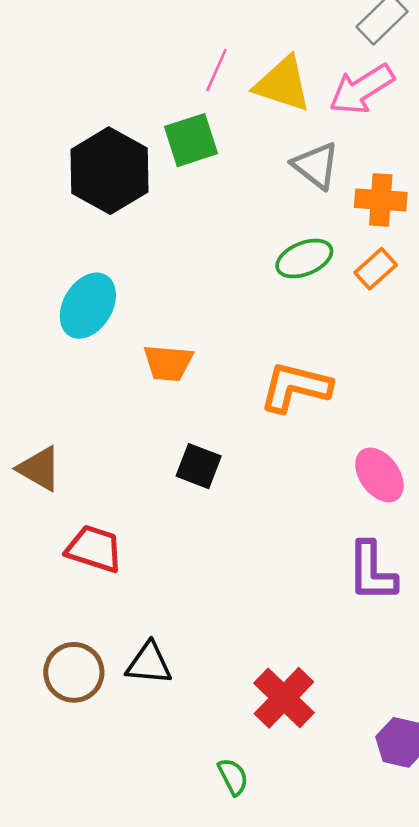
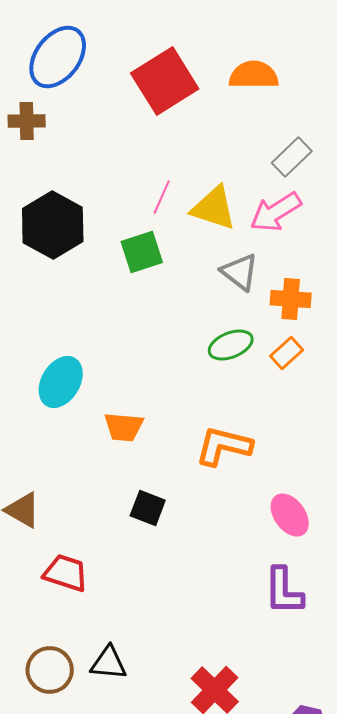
black hexagon: (110, 171) -> (53, 225), moved

